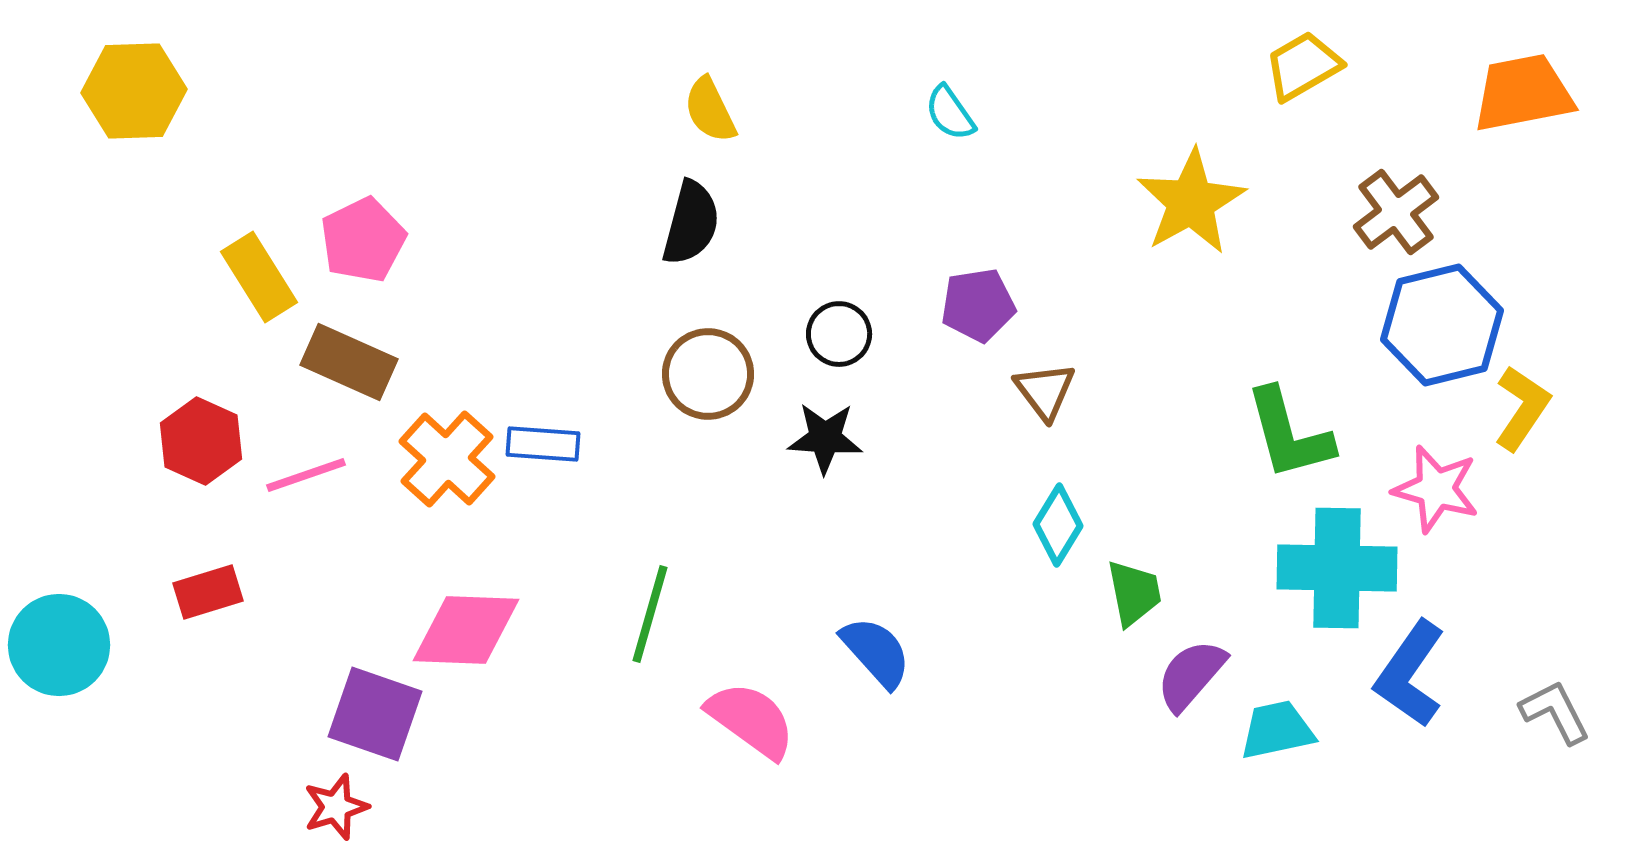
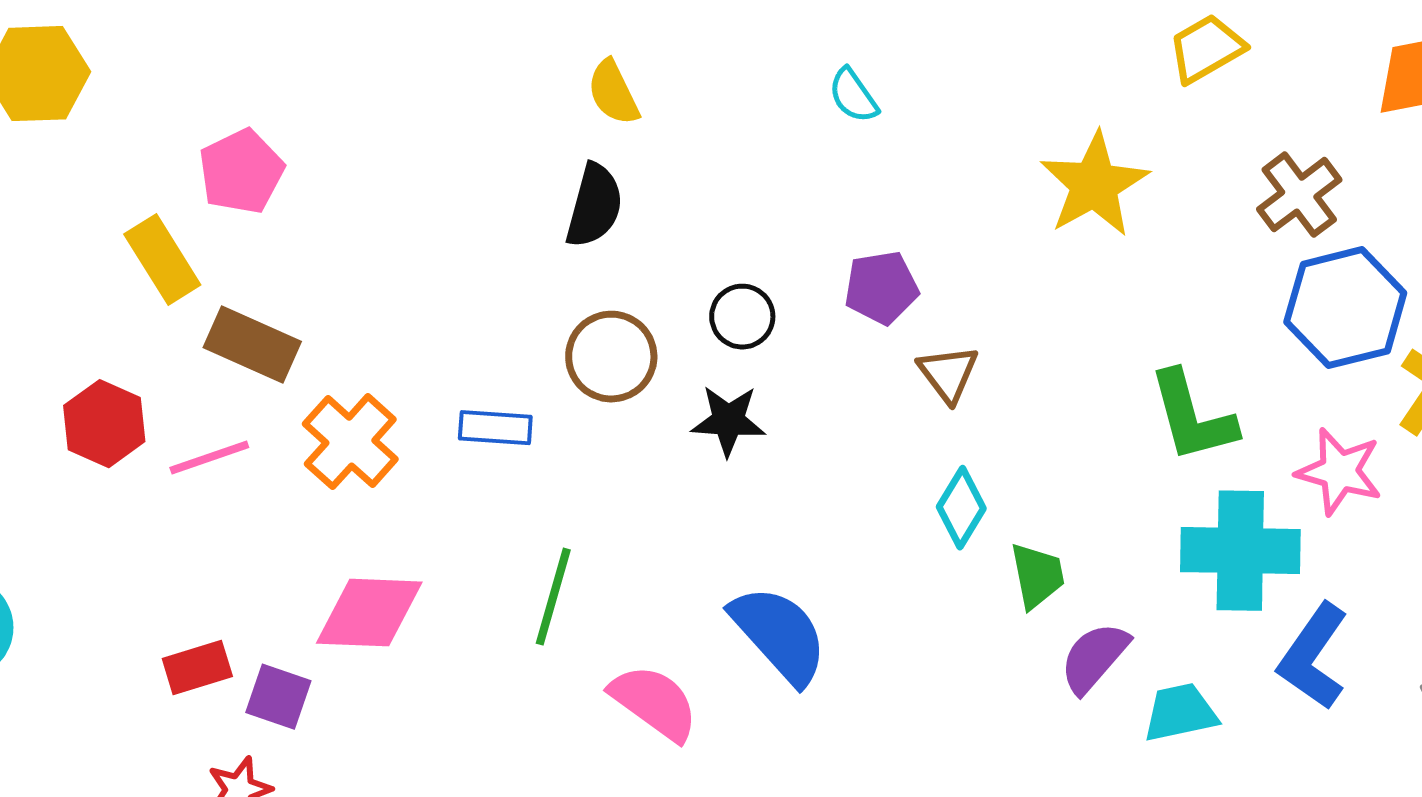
pink pentagon: (363, 240) -> (241, 172), moved
blue rectangle: (543, 444) -> (495, 428), moved
red rectangle: (208, 592) -> (197, 668), moved
blue semicircle: (876, 652) -> (779, 635), size x1.4
purple square: (375, 714) -> (278, 697), size x0.7

